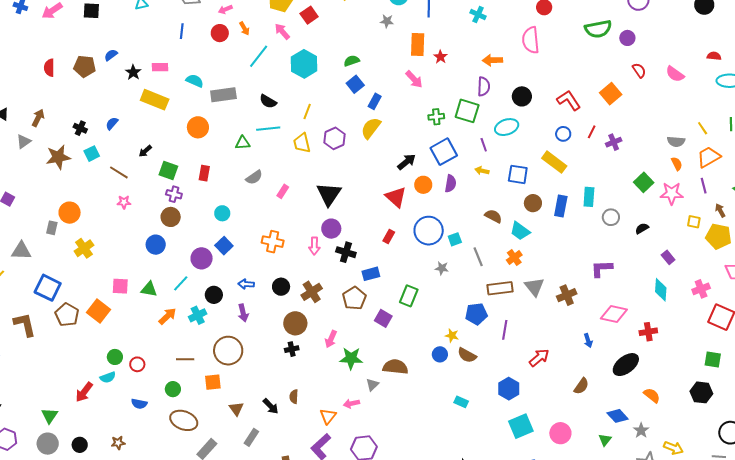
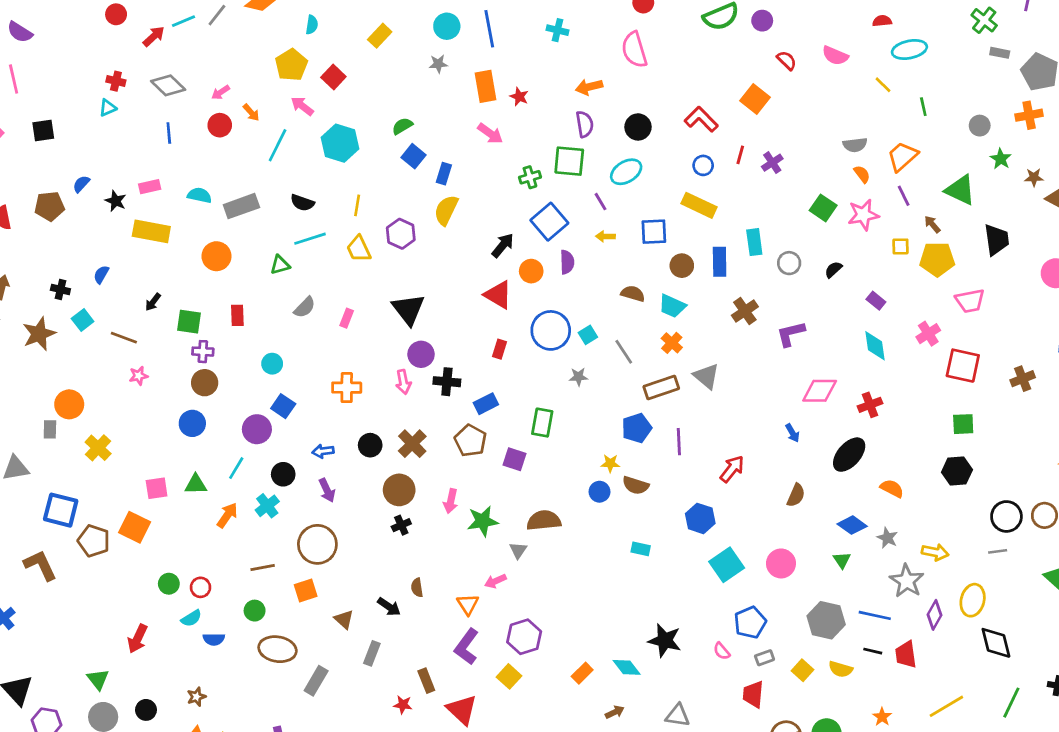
yellow line: (703, 128) -> (883, 85), moved
brown cross: (567, 295) -> (745, 311), moved
cyan semicircle: (108, 377) -> (191, 618), moved

